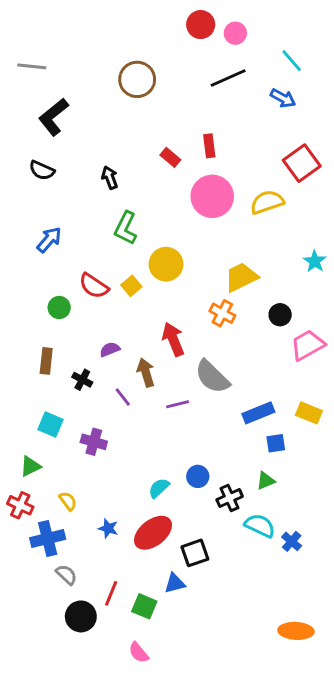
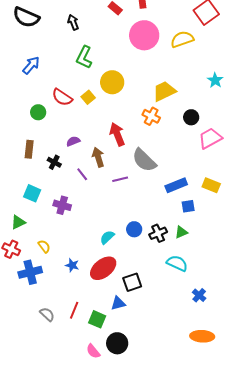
black semicircle: (42, 170) -> (26, 17), size x1.5
black cross: (230, 498) -> (158, 233), moved
blue cross: (292, 541) -> (199, 295), moved
gray semicircle: (66, 575) -> (47, 314), moved
black circle: (81, 616) -> (117, 343), moved

